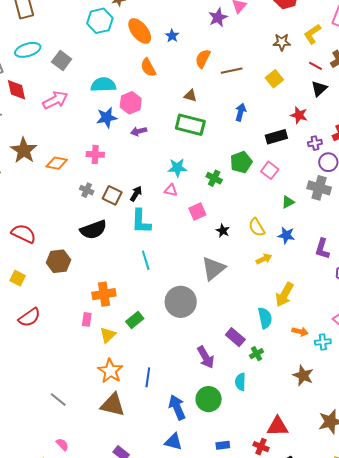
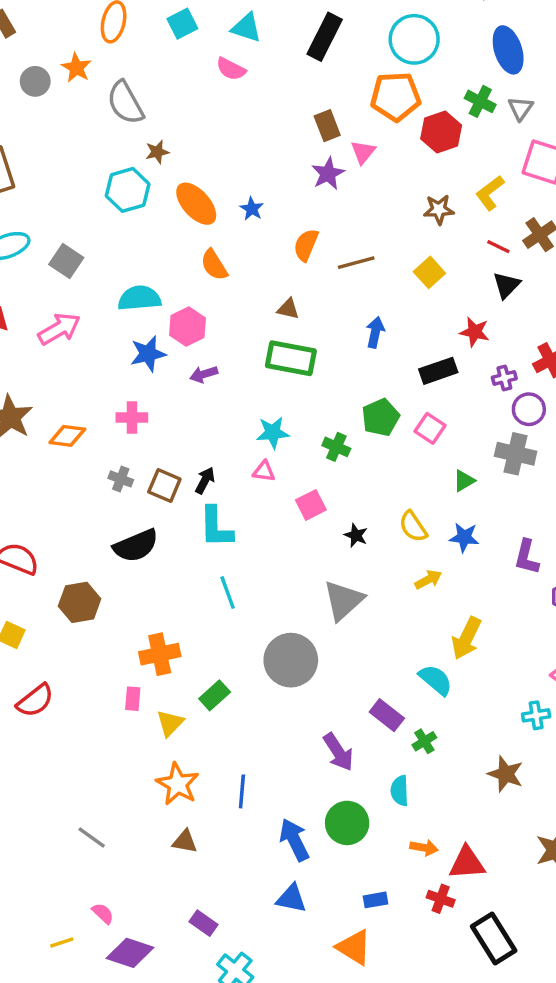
cyan semicircle: (265, 318) -> (436, 680), turned -35
orange arrow: (300, 332) -> (424, 848), moved
brown triangle: (113, 405) -> (185, 841), size x0.6

